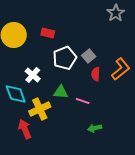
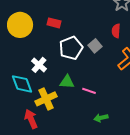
red semicircle: (96, 74) -> (116, 31), moved

